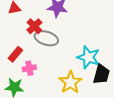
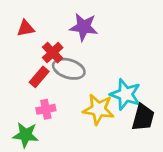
red rectangle: (15, 54) -> (39, 77), moved
yellow star: (70, 82) -> (98, 109), moved, turned -30

